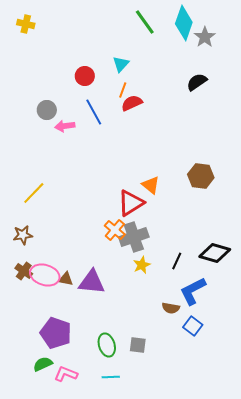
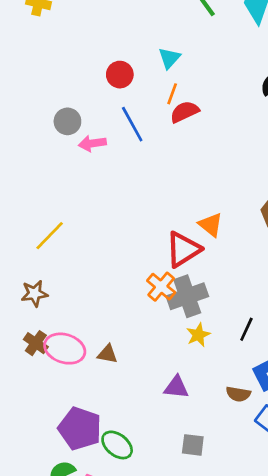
brown triangle: (66, 279) -> (107, 354), moved
purple triangle: (92, 282) -> (176, 387), moved, size x0.7
green ellipse: (107, 345) -> (117, 445), moved, turned -35

